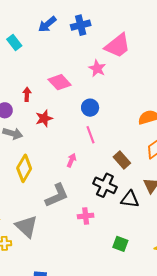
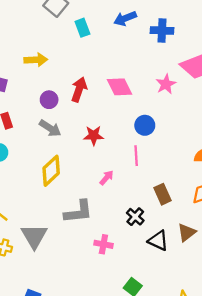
red arrow: (27, 94) -> (79, 89), size x1.5
red star: (44, 118) -> (94, 135), moved
black cross: (105, 185) -> (135, 217), size x0.7

